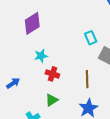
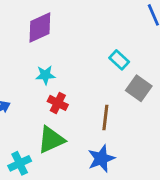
cyan rectangle: (91, 38) -> (119, 60), turned -32
green triangle: (52, 100) -> (51, 140), size x1.5

